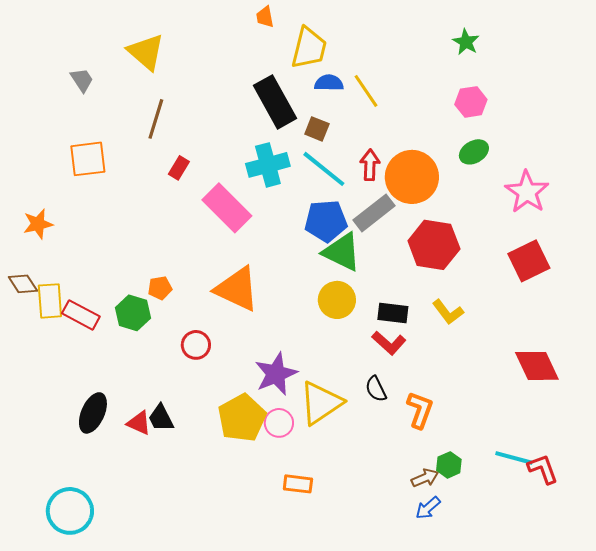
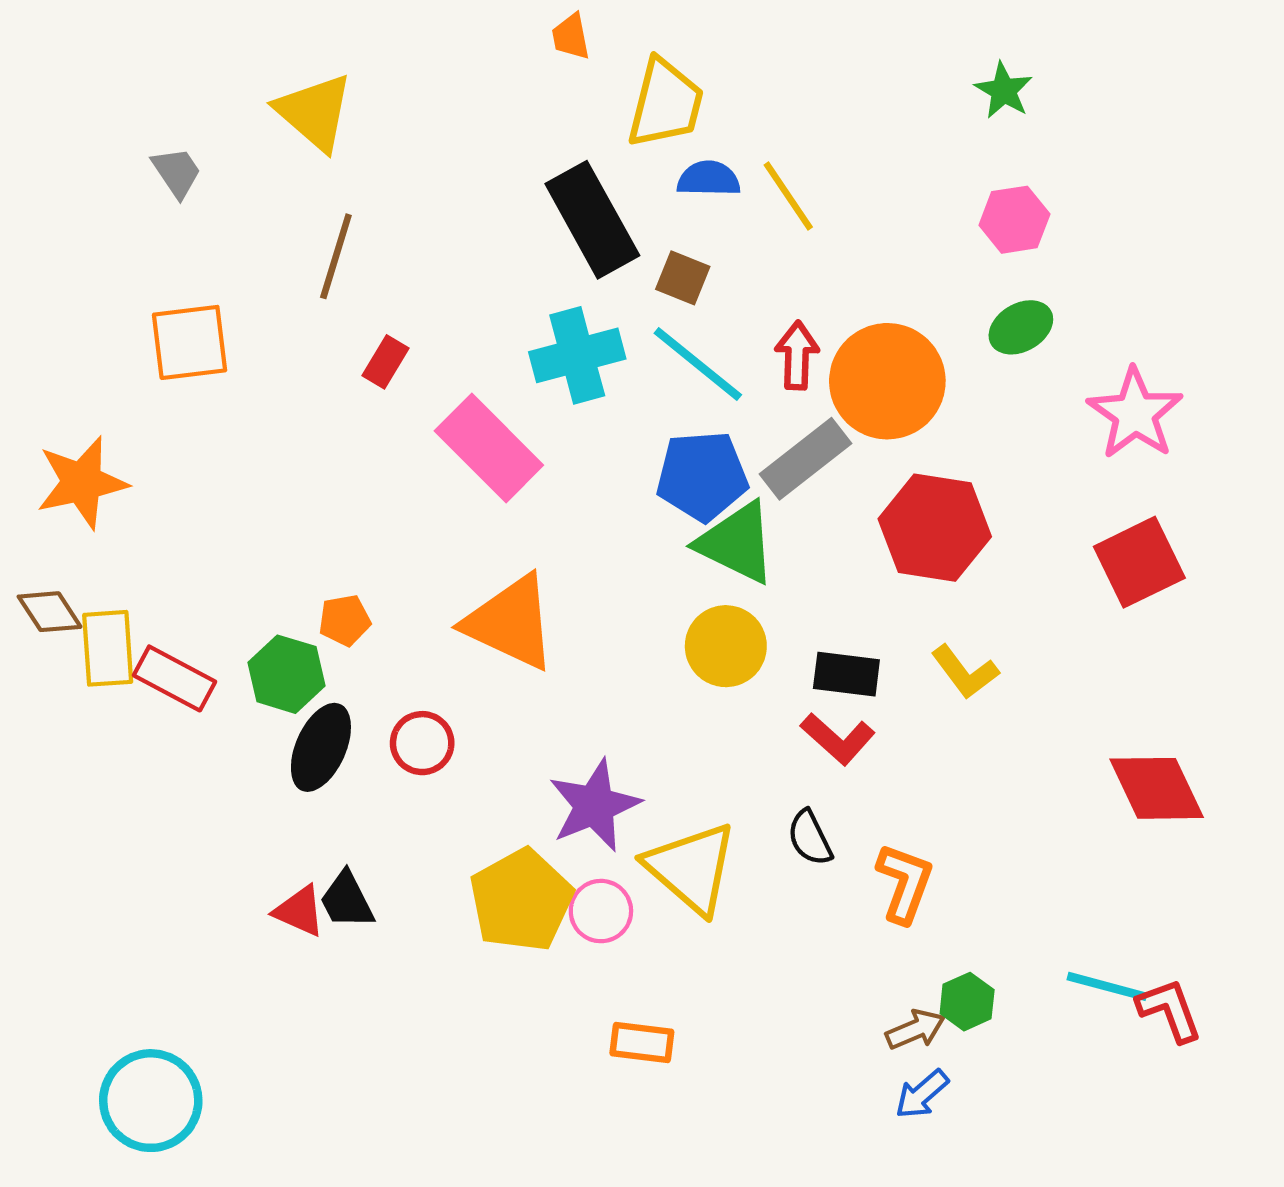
orange star: (38, 224) -> (82, 482), size x1.4
yellow triangle: (321, 403) -> (691, 868), turned -45
black ellipse: (93, 413) -> (321, 747), moved

